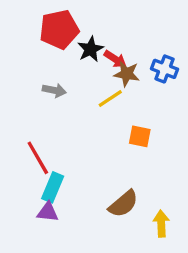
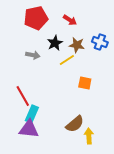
black star: (90, 49) -> (55, 43), moved
red arrow: (115, 59) -> (70, 20), moved
purple triangle: (48, 212) -> (29, 129), size x1.5
yellow arrow: (161, 224) -> (89, 136), moved

